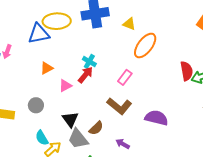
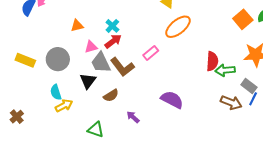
cyan cross: (89, 61) -> (112, 26), moved
gray circle: (36, 105) -> (58, 59), size x1.5
brown L-shape: (119, 106) -> (122, 67), moved
gray trapezoid: (78, 139) -> (101, 63), moved

